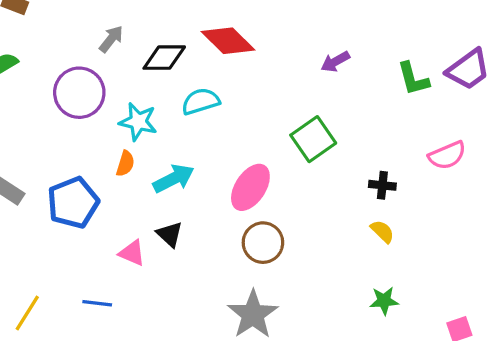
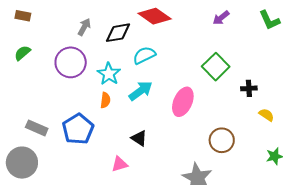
cyan star: (138, 122) -> (109, 74), turned 30
cyan arrow: (174, 179) -> (141, 91), moved
black cross: (382, 185) -> (249, 88), moved
brown circle: (263, 243) -> (222, 140), moved
pink triangle: (132, 253) -> (120, 164), moved, turned -30

